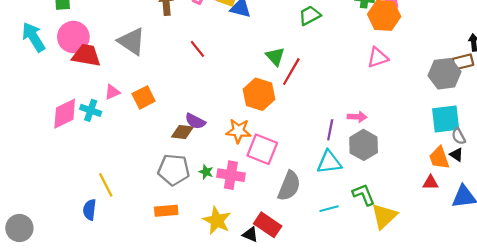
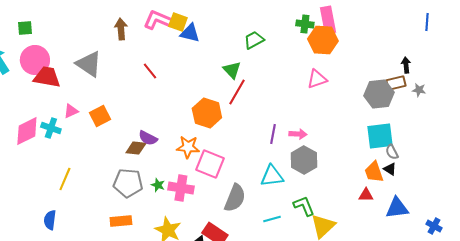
green triangle: (275, 56) -> (232, 70), moved
purple line: (330, 130) -> (273, 134), moved
yellow line: (106, 185) -> (65, 179), moved, turned 50

